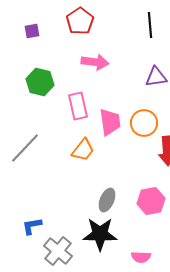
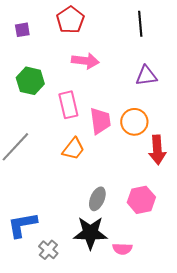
blue L-shape: (32, 226) -> (22, 225), size x1.5
gray cross: (58, 251) -> (48, 250), size x0.7
pink semicircle: (141, 257) -> (122, 249), moved

